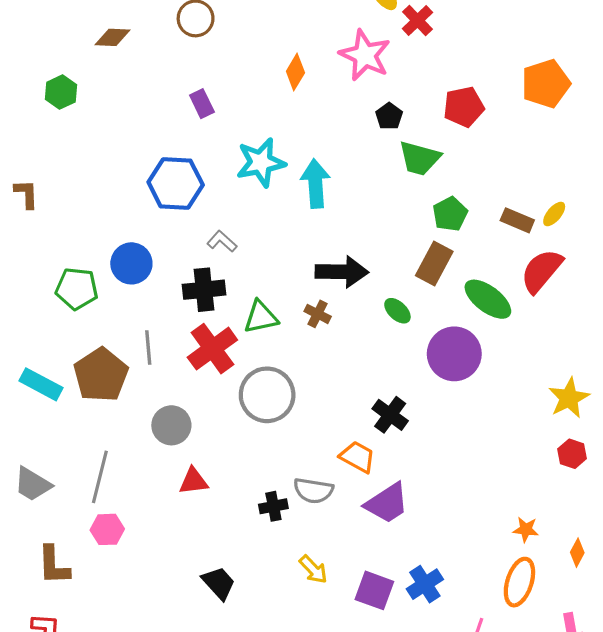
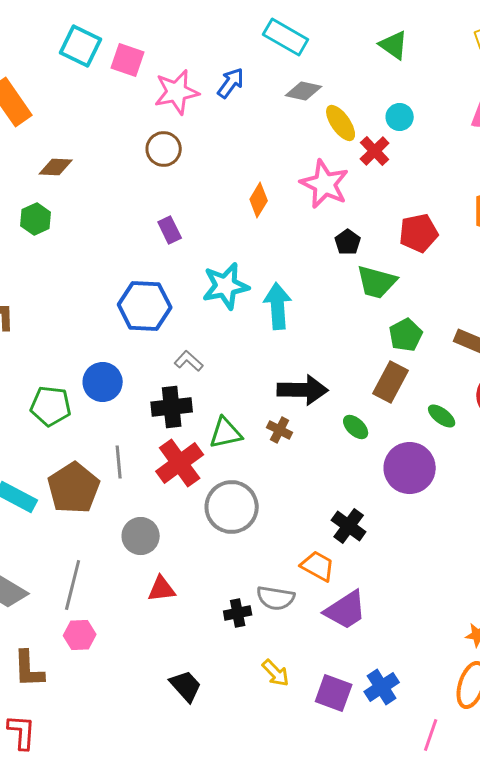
brown diamond: (113, 37) -> (56, 167), moved
green ellipse: (488, 299) -> (442, 416), size x0.6

